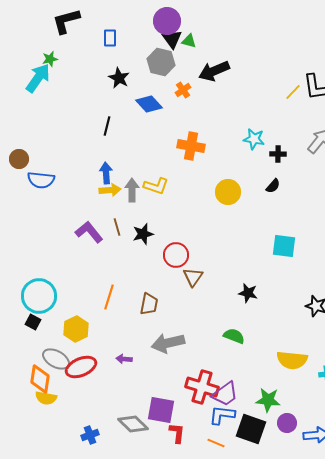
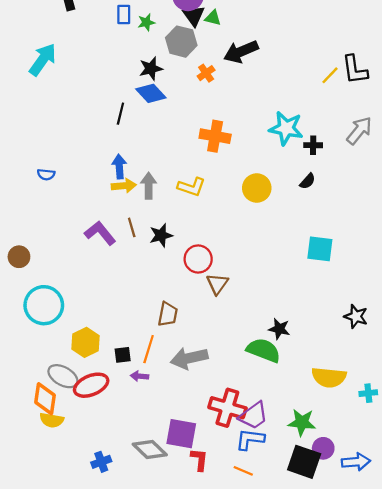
green star: (50, 59) -> (146, 22), moved
black star: (119, 78) -> (151, 69), moved, turned 30
blue diamond: (149, 104) -> (151, 93), moved
cyan star: (254, 139) -> (286, 128), size x1.4
brown circle: (19, 159) -> (19, 257), moved
blue semicircle: (41, 180) -> (46, 174), size x0.6
yellow L-shape: (156, 186) -> (191, 187), moved
black star: (248, 293) -> (279, 329), moved
orange line: (109, 297) -> (149, 349), moved
black square: (33, 322) -> (123, 355), moved, turned -35
green semicircle: (234, 336) -> (264, 350), size x1.4
black square: (251, 429) -> (304, 462), moved

